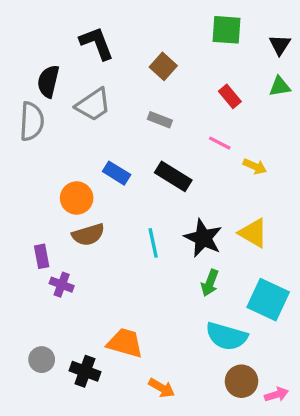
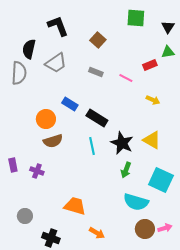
red rectangle: (230, 96) -> (150, 65), moved, turned -72
pink line: (220, 143) -> (126, 78), moved
black rectangle: (173, 176) -> (97, 118), moved
purple rectangle: (42, 256) -> (13, 165), moved
black cross: (85, 371) -> (51, 238), moved
pink arrow: (276, 395) -> (165, 228), moved

